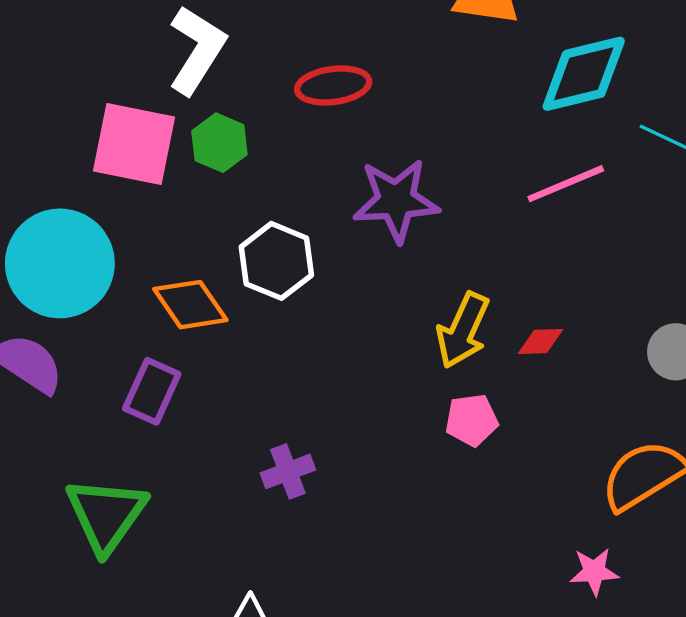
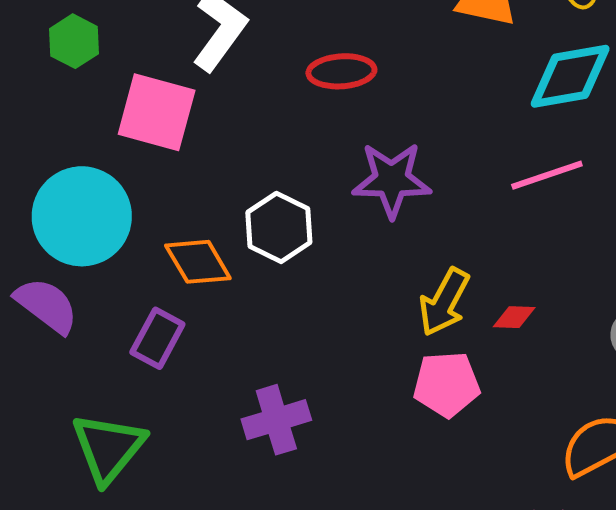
green hexagon: (219, 143) -> (74, 41), moved
pink pentagon: (472, 420) -> (447, 384), size x1.4
purple cross: (288, 471) -> (276, 420), size x1.4

